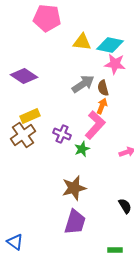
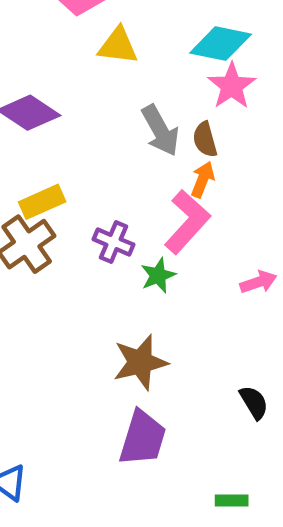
yellow triangle: (82, 42) -> (118, 46), moved
pink star: (115, 64) -> (232, 86), turned 30
gray arrow: (83, 84) -> (160, 131), turned 95

